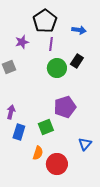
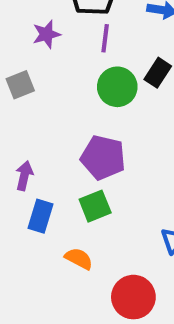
purple pentagon: (65, 107) -> (103, 158), moved, turned 30
orange semicircle: (38, 153) -> (79, 259), turned -80
red circle: (57, 164) -> (133, 297), moved

